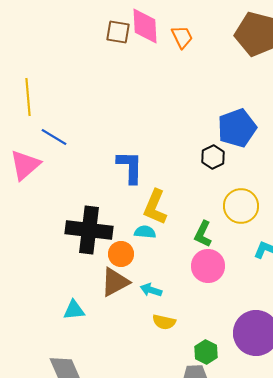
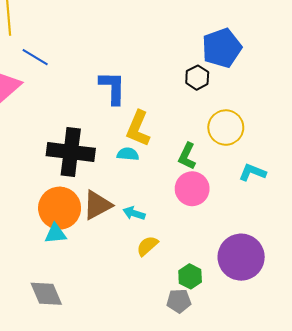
orange circle: (121, 254) -> (60, 208), moved, size x1.6
yellow semicircle: (164, 322) -> (147, 246), turned 125

